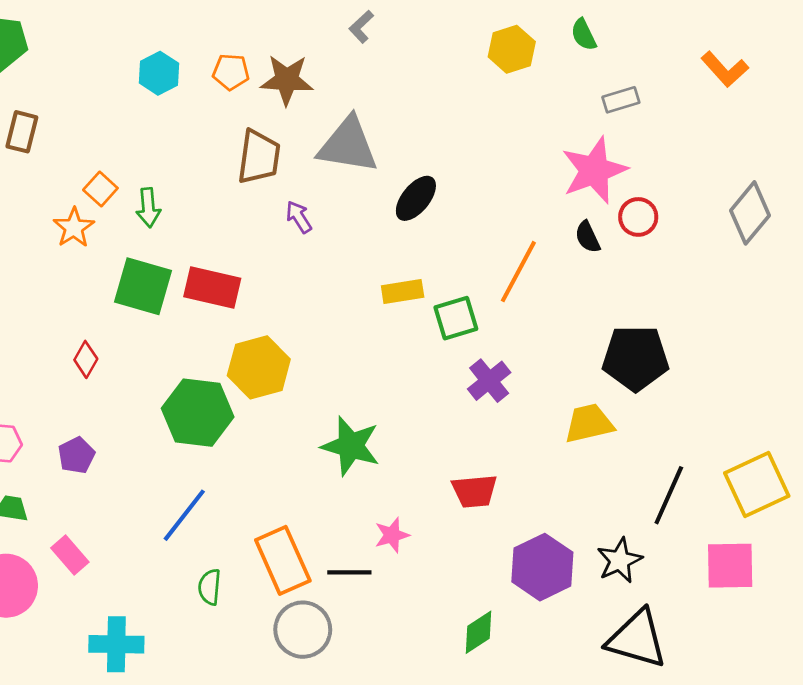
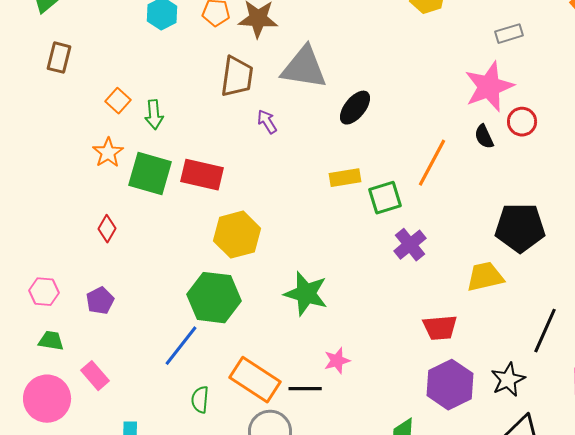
orange star: (74, 228) -> (108, 153), moved
green hexagon: (198, 413) -> (214, 298), moved
red trapezoid: (474, 491) -> (440, 328), moved
orange rectangle: (283, 560) -> (255, 380), turned -33

